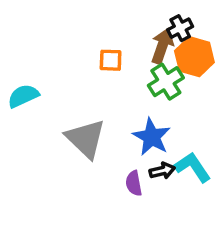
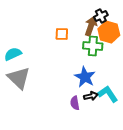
green cross: (166, 82) -> (93, 46), turned 36
gray triangle: (86, 139) -> (19, 78), moved

